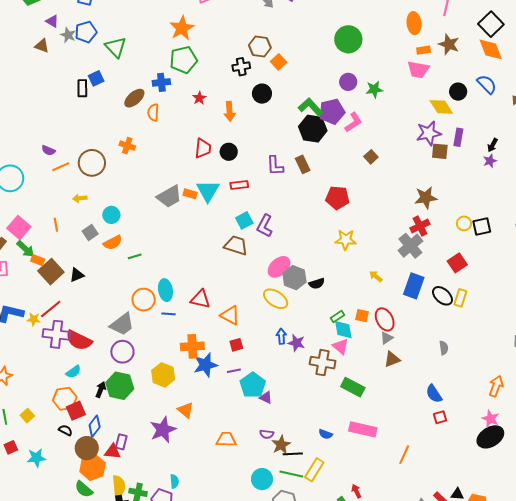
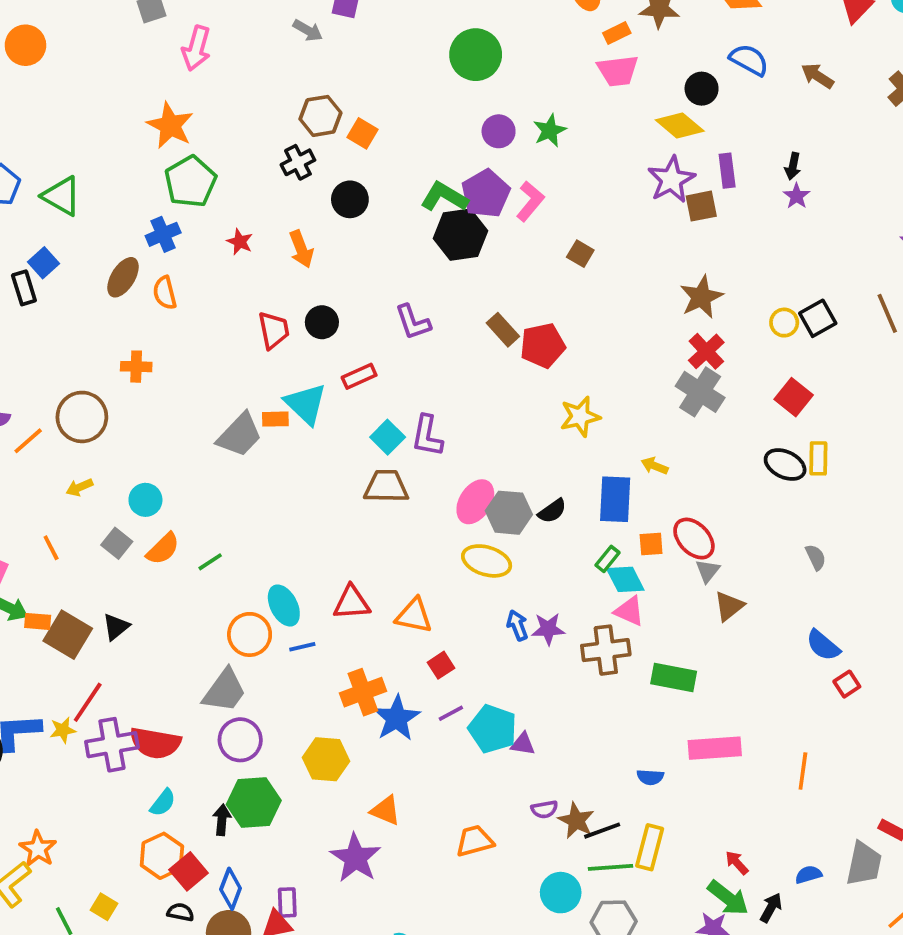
brown rectangle: (303, 164) -> (503, 330), moved
blue rectangle: (414, 286) -> (615, 499), moved

